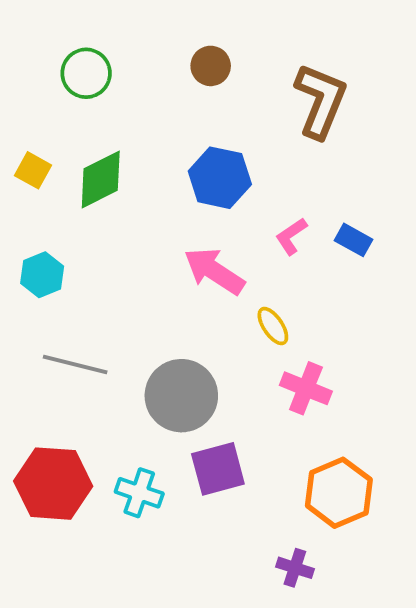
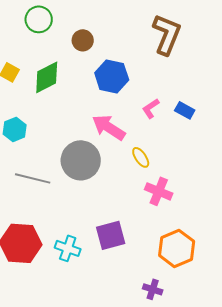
brown circle: (211, 66) -> (83, 40), moved
gray circle: (181, 396) -> (81, 160), moved

